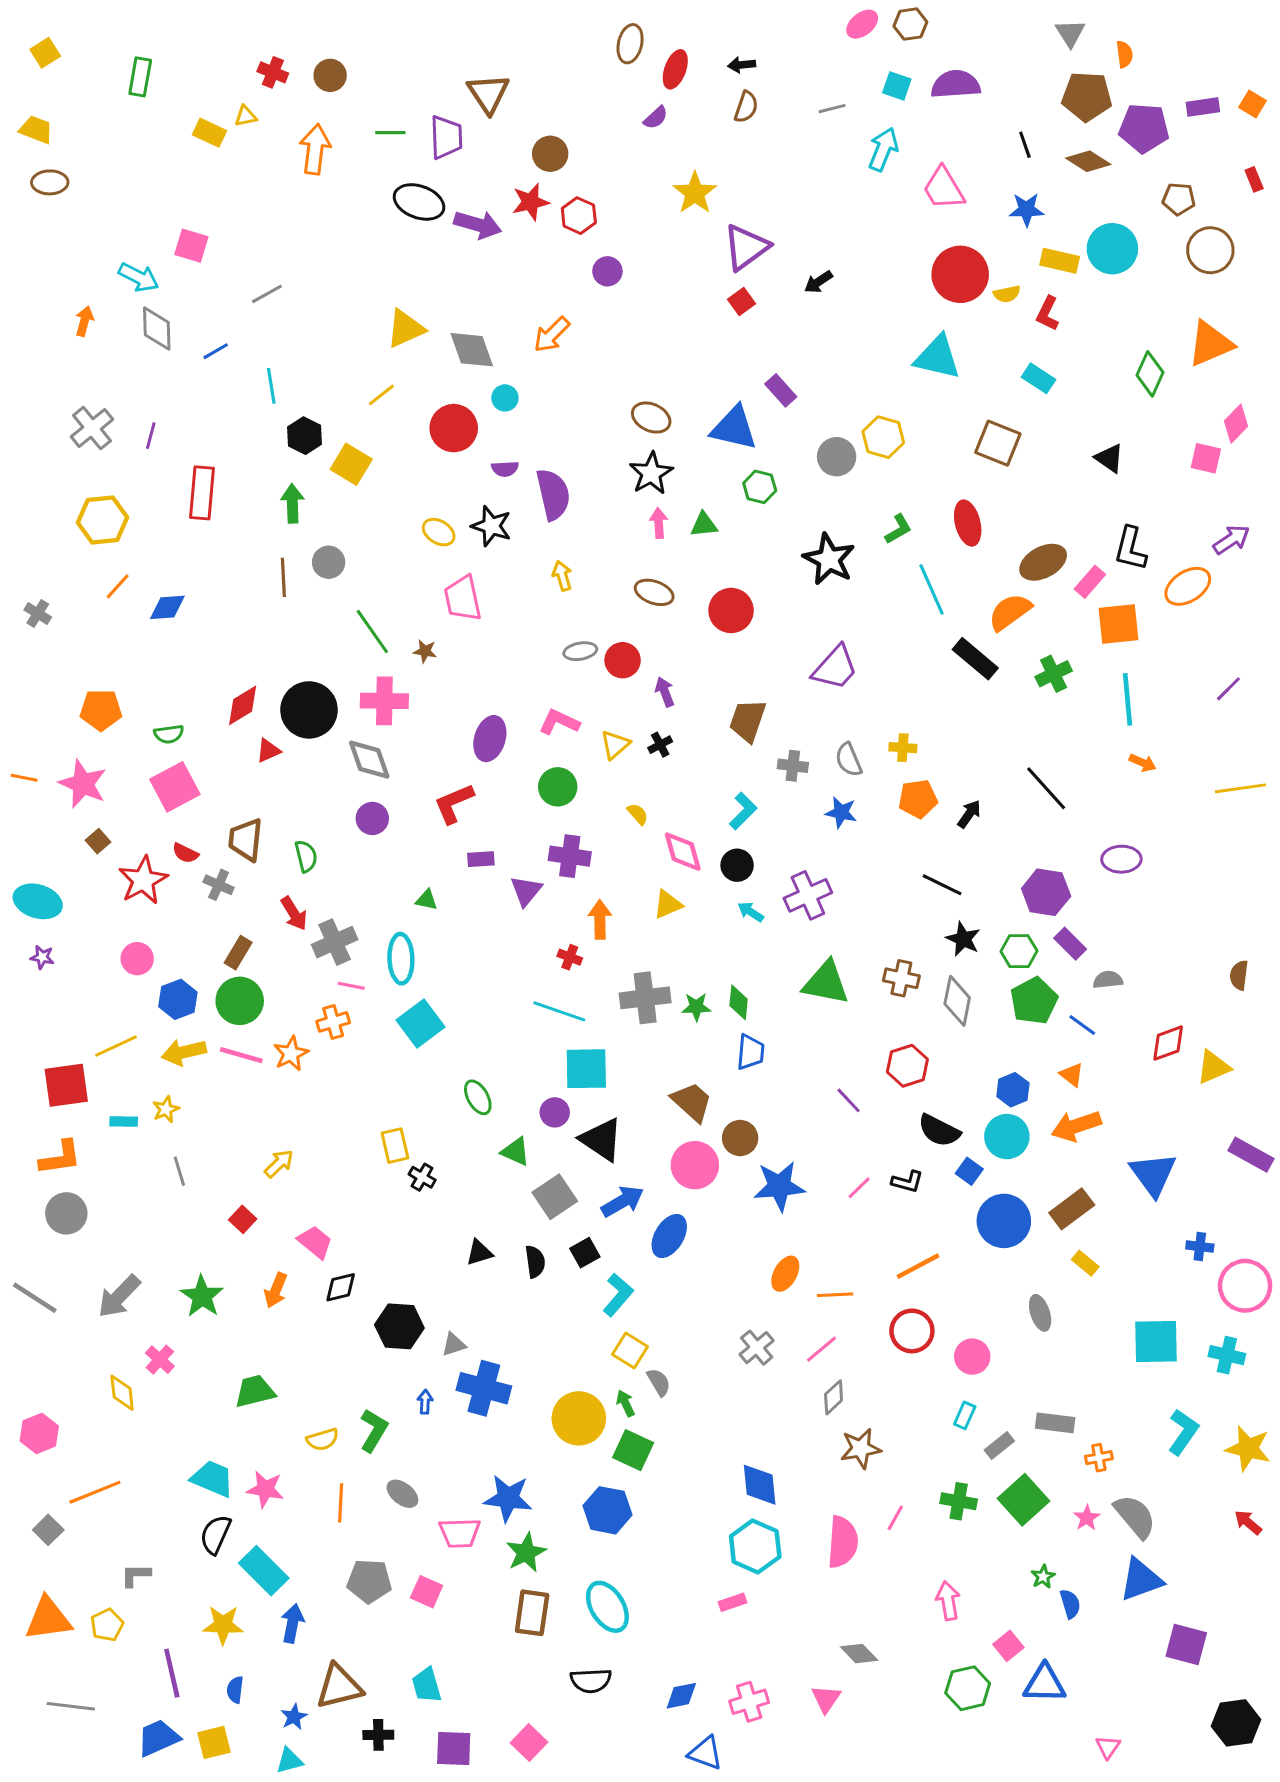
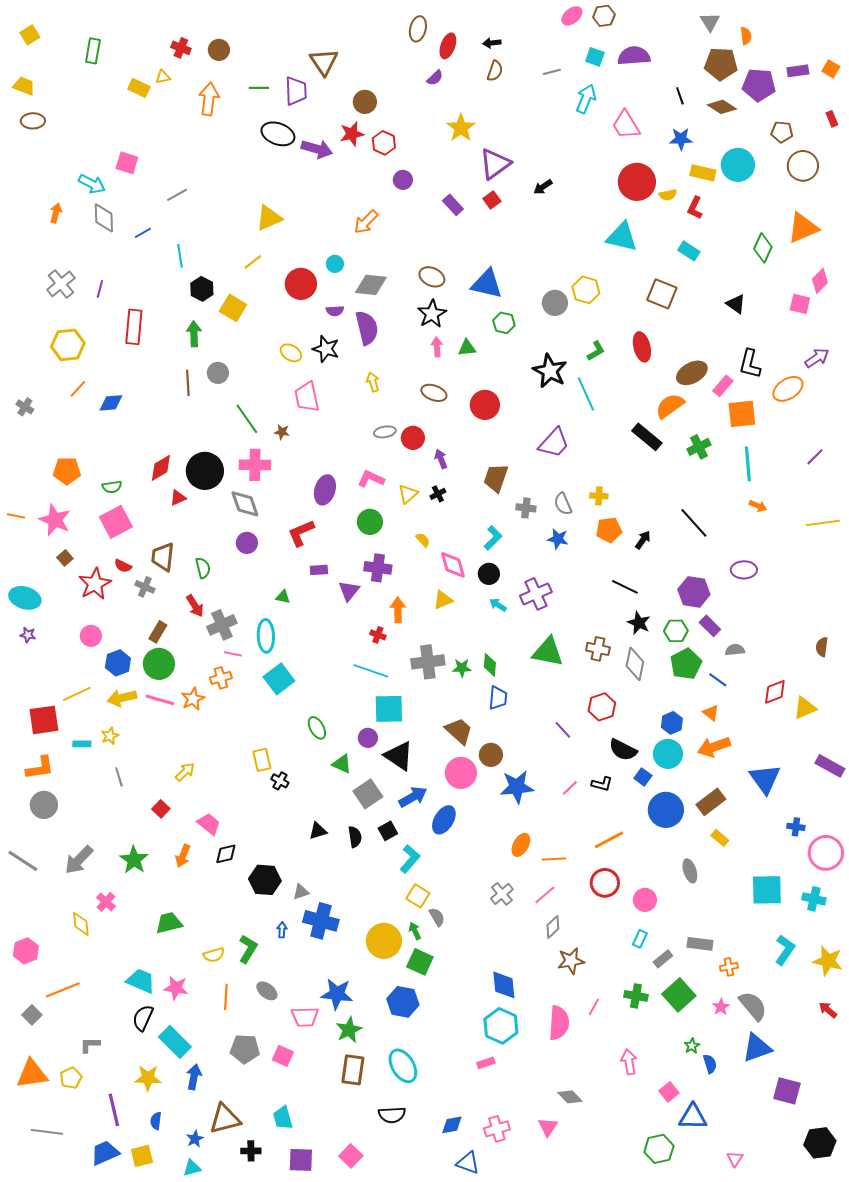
gray diamond: (472, 350) -> (371, 285), moved, turned -64
purple rectangle: (781, 390) -> (453, 205), moved
cyan line: (932, 589) -> (586, 394), moved
green hexagon: (968, 1688) -> (659, 1149), moved

